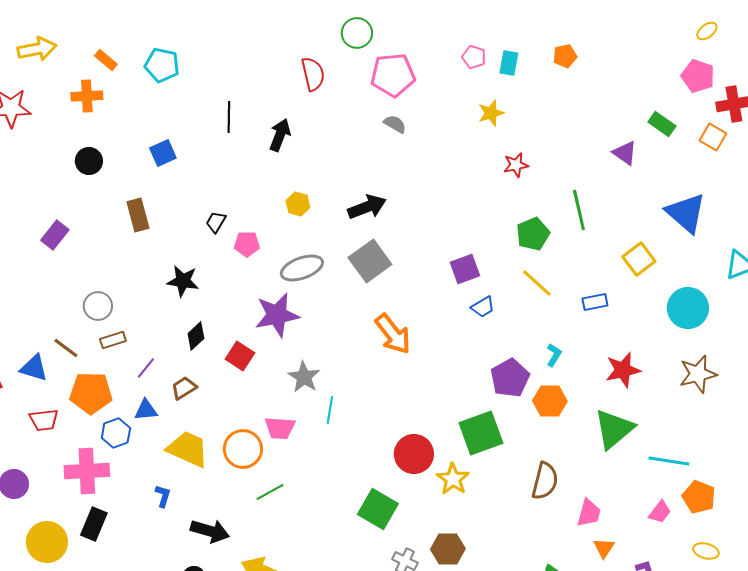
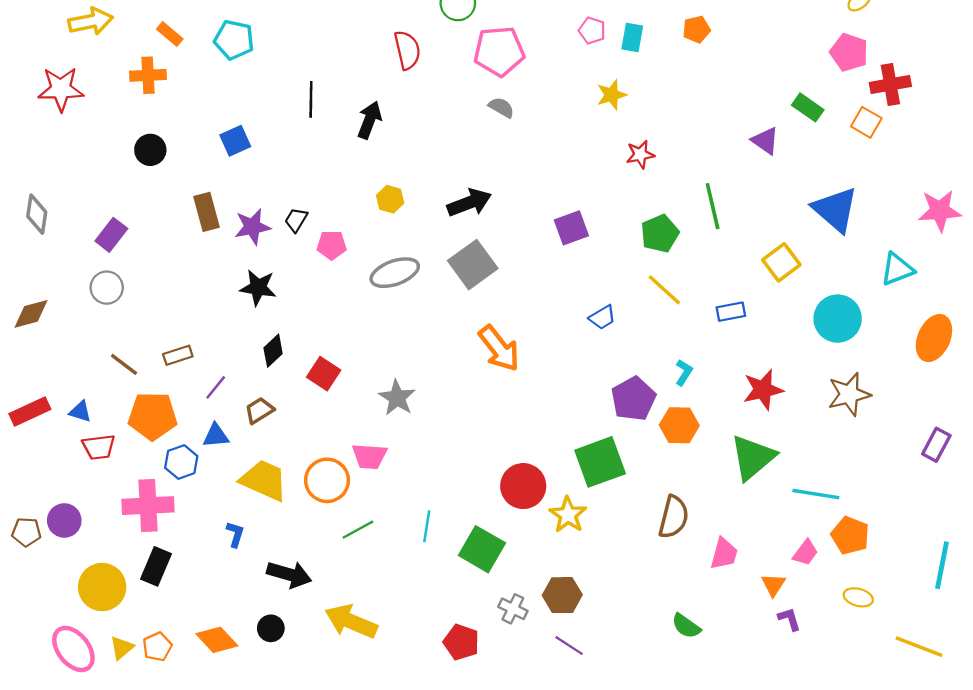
purple square: (465, 269) -> (571, 228), moved
gray circle: (98, 306) -> (107, 288), moved
purple star: (277, 315) -> (252, 227), moved, size x0.7
blue triangle: (34, 368) -> (80, 411), moved, size x0.7
cyan line: (330, 410) -> (427, 526), moved
orange triangle: (604, 548) -> (773, 585), moved

